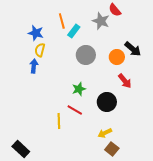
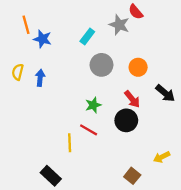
orange line: (62, 21) -> (26, 25), moved
black arrow: (133, 49) -> (165, 93), moved
yellow semicircle: (40, 50) -> (18, 72), moved
red arrow: (125, 81) -> (132, 99), moved
yellow arrow: (105, 133) -> (162, 157), moved
black rectangle: (21, 149) -> (51, 176), moved

